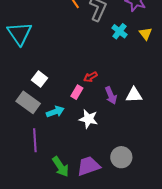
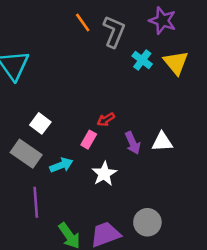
yellow triangle: (146, 34) -> (176, 63), size x1.5
white star: (88, 119) -> (104, 174), turned 30

